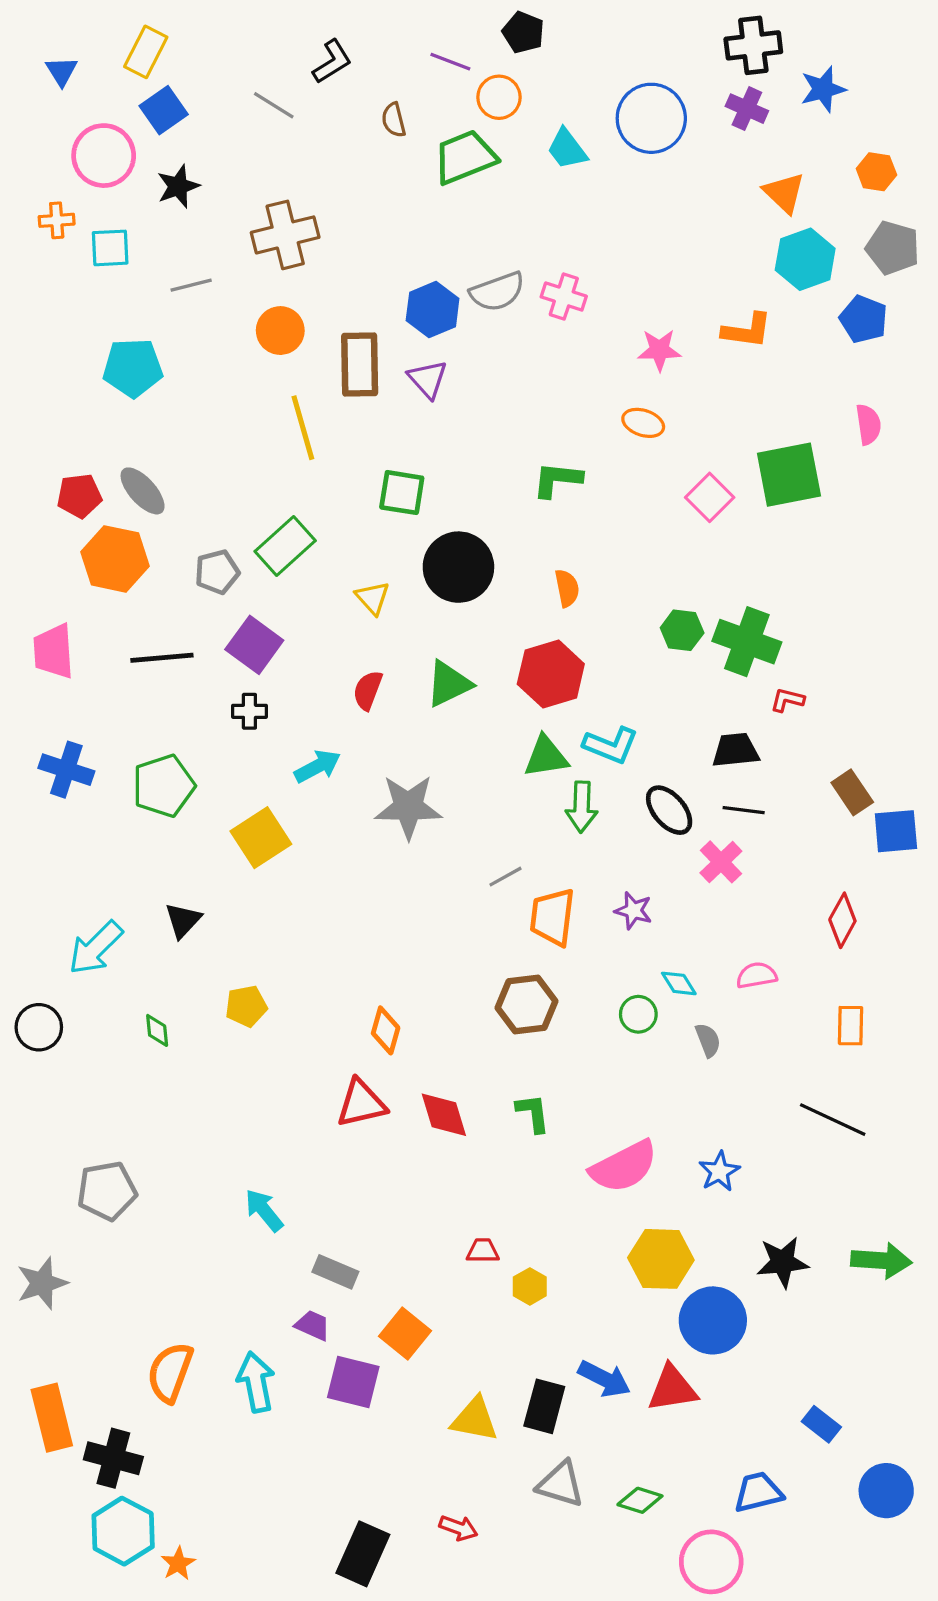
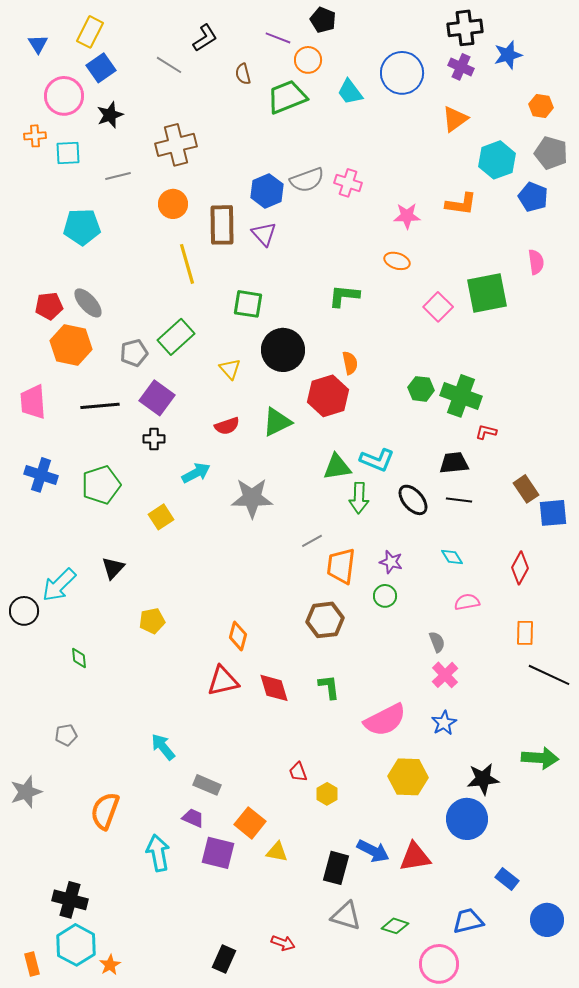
orange triangle: (784, 193) -> (455, 119), moved, turned 40
red hexagon: (551, 674) -> (328, 396), moved
red semicircle: (368, 690) -> (227, 426), turned -130
yellow square: (261, 838) -> (161, 517), size x0.7
pink cross: (721, 862) -> (445, 675), moved
cyan diamond: (679, 983) -> (452, 557), moved
green circle: (638, 1014) -> (385, 596), moved
black circle: (39, 1027) -> (24, 611), moved
green diamond: (157, 1030) -> (79, 658), moved
black line: (833, 1120) -> (549, 675), moved
gray pentagon: (107, 1191) -> (66, 735), size x0.6
red trapezoid: (483, 1251) -> (298, 772), turned -110
green arrow: (881, 1261) -> (540, 758), moved
blue circle: (713, 1320) -> (467, 819), moved
orange semicircle: (170, 1372) -> (105, 811), moved
orange rectangle: (52, 1418) -> (32, 964), moved, size x0.6
yellow triangle: (475, 1419) -> (277, 852), moved, size x0.7
black rectangle: (363, 1554) -> (224, 959), size x0.7

